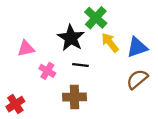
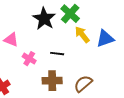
black star: (71, 38) -> (44, 19), moved
pink triangle: (26, 48) -> (11, 40), turned 35
brown semicircle: (137, 79) -> (83, 84), moved

